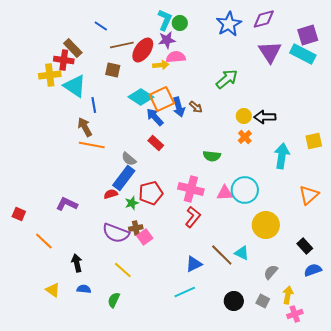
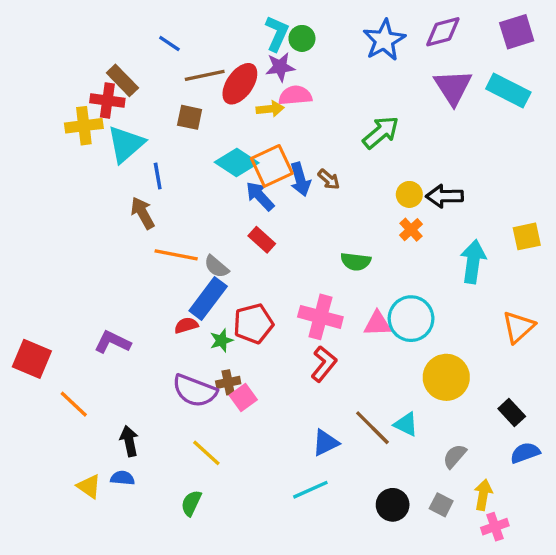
purple square: (308, 35) -> (517, 32), moved
cyan triangle: (75, 86) -> (126, 144), turned 45
orange line: (92, 145) -> (176, 255), moved
red square: (19, 214) -> (32, 359), size x1.6
blue semicircle: (84, 289) -> (122, 478), moved

